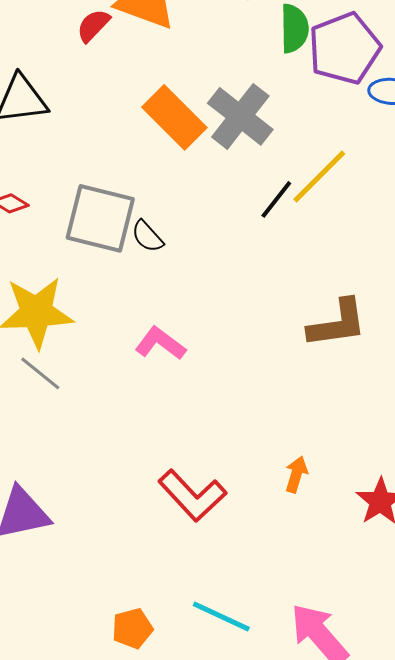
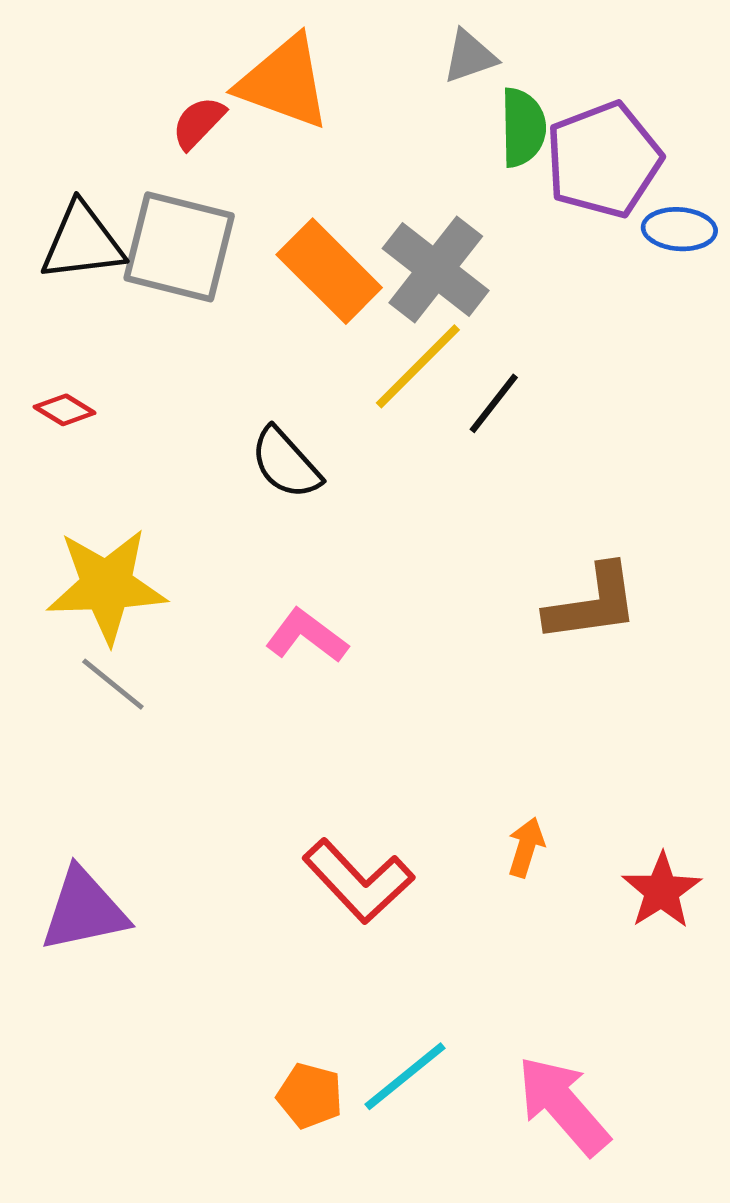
yellow line: (319, 176) -> (418, 366), moved
gray square: (100, 218) -> (179, 247), moved
black semicircle: (147, 236) -> (286, 463), size x1.4
cyan line: (221, 616) -> (405, 1076), turned -64
orange pentagon: (132, 628) -> (310, 1096), moved, turned 30

